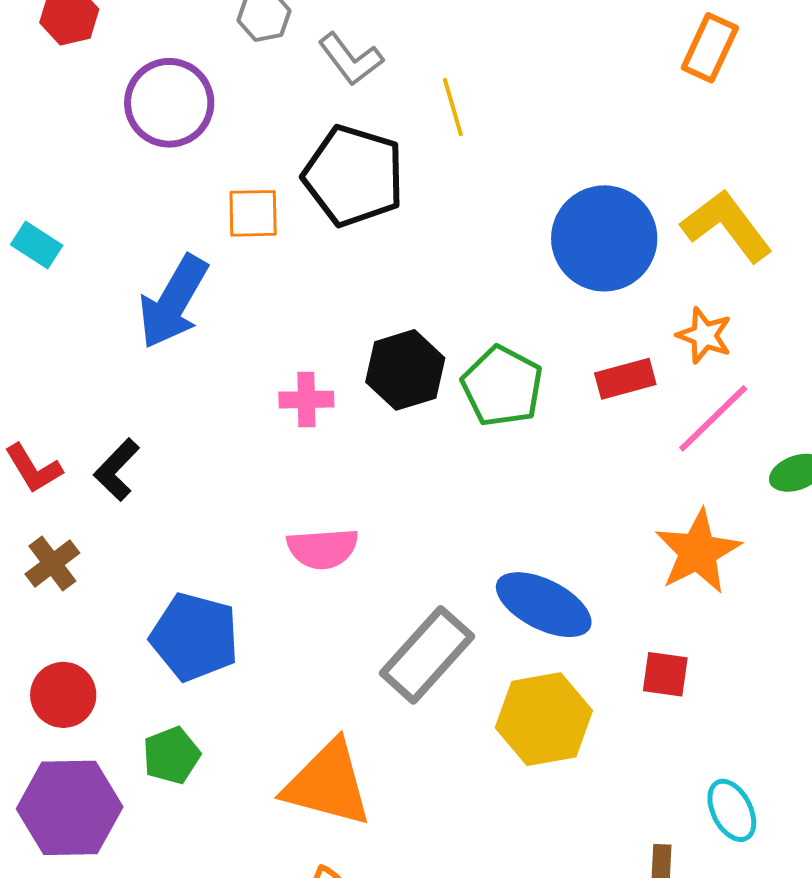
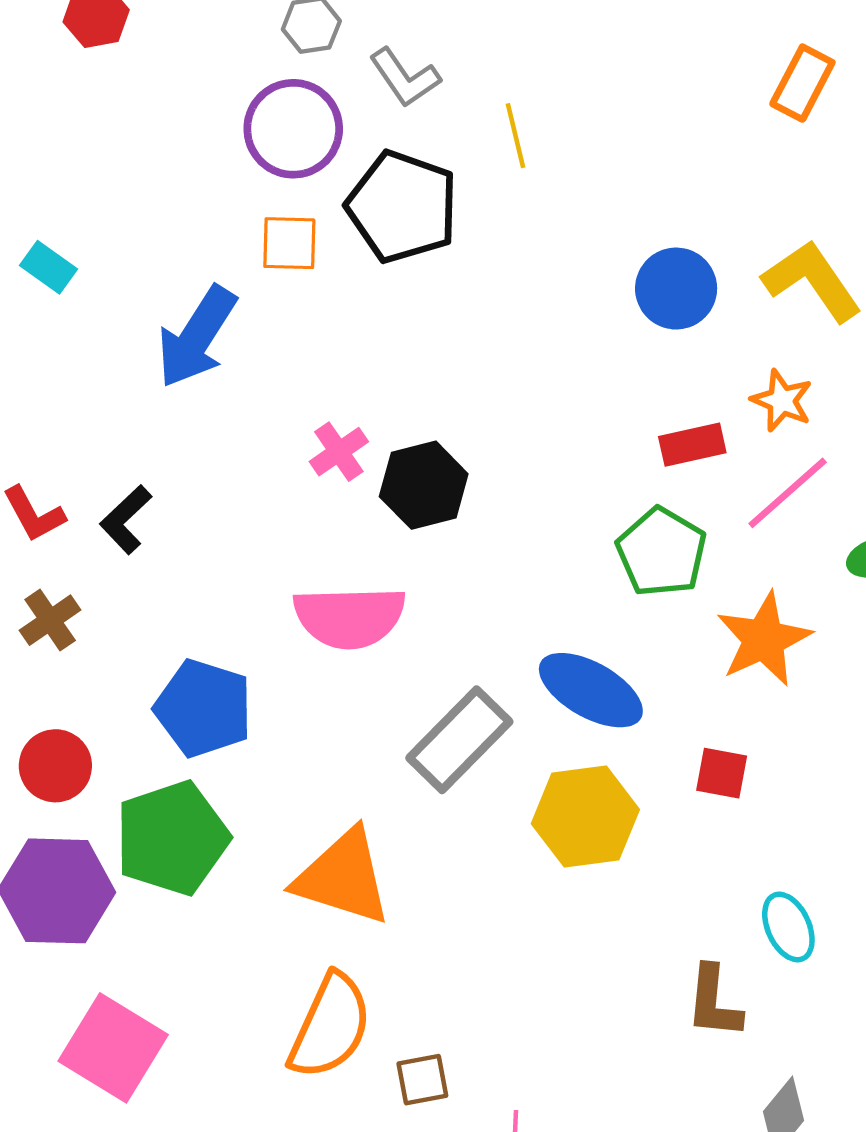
purple circle: (169, 103) -> (293, 129), moved
blue circle: (604, 238) -> (676, 289), size x0.7
black hexagon: (405, 370) -> (424, 485), moved
green pentagon: (502, 386) -> (661, 552), moved
pink cross: (306, 400) -> (339, 452), turned -36
pink semicircle: (323, 549) -> (349, 617), size x1.4
green pentagon: (171, 755) -> (172, 838), size x1.8

